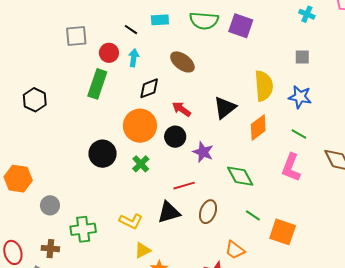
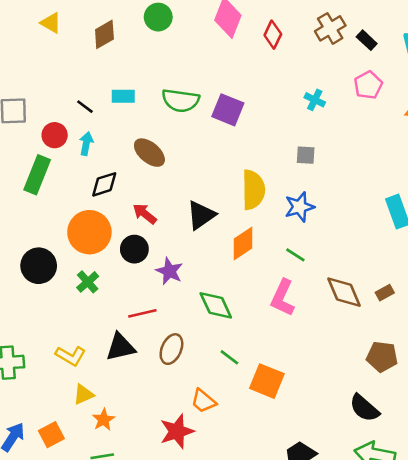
blue star: (300, 97) -> (300, 207), turned -30

